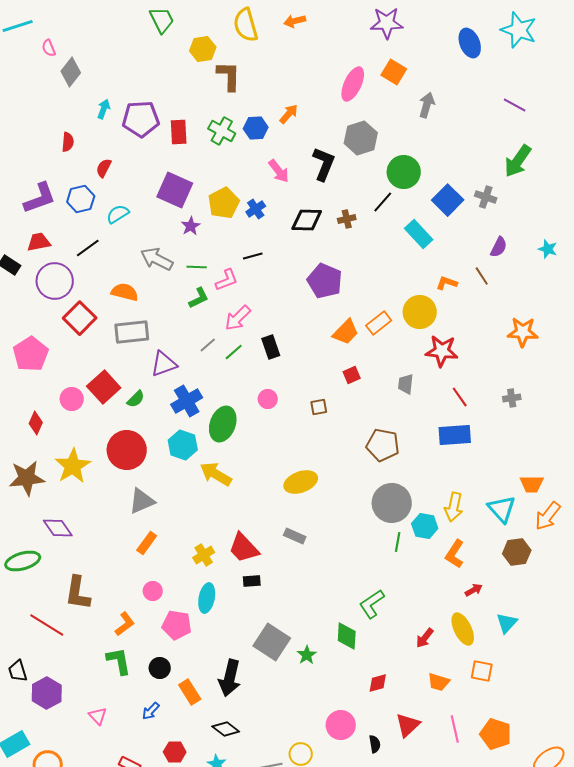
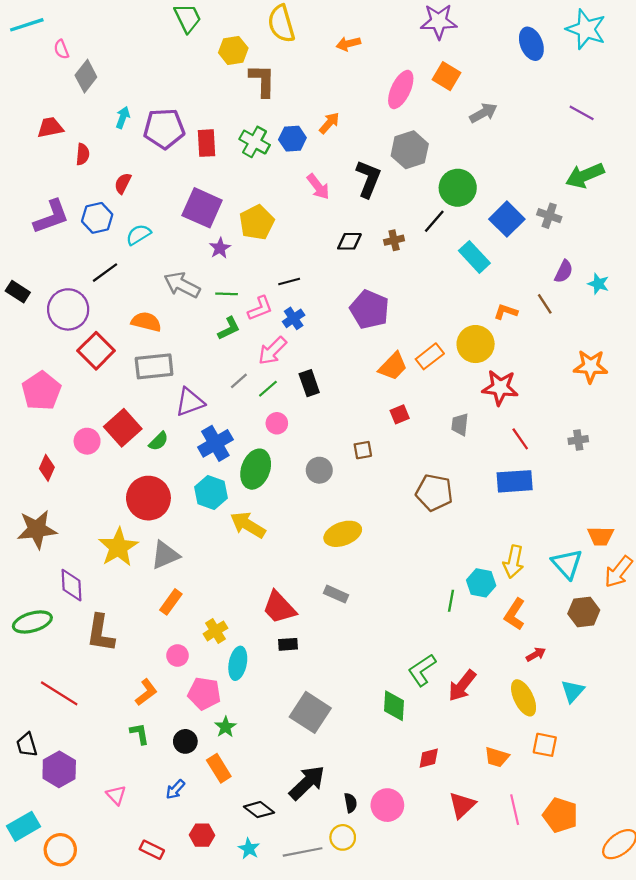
orange arrow: (295, 21) -> (348, 44), moved
gray arrow: (427, 105) -> (483, 113), turned 45
green arrow: (518, 161) -> (585, 175), turned 32
blue cross: (256, 209) -> (294, 318), moved
black diamond: (307, 220) -> (349, 241), size x0.7
red trapezoid: (39, 242) -> (50, 127), moved
cyan star: (548, 249) -> (598, 284), moved
pink circle: (268, 399) -> (277, 423), moved
yellow star: (73, 466) -> (118, 547), moved
gray circle: (392, 503) -> (319, 470), moved, size x0.6
purple diamond: (58, 528) -> (71, 585), turned 32
yellow cross: (204, 555) -> (215, 631), moved
brown L-shape: (78, 593) -> (100, 633), moved
red arrow: (425, 638) -> (462, 686), moved, size x1.4
green star: (307, 655) -> (225, 727), moved
green L-shape: (119, 661) -> (140, 734), size x0.7
black arrow: (230, 678) -> (307, 783), moved, turned -147
black semicircle: (375, 744) -> (351, 803), moved

